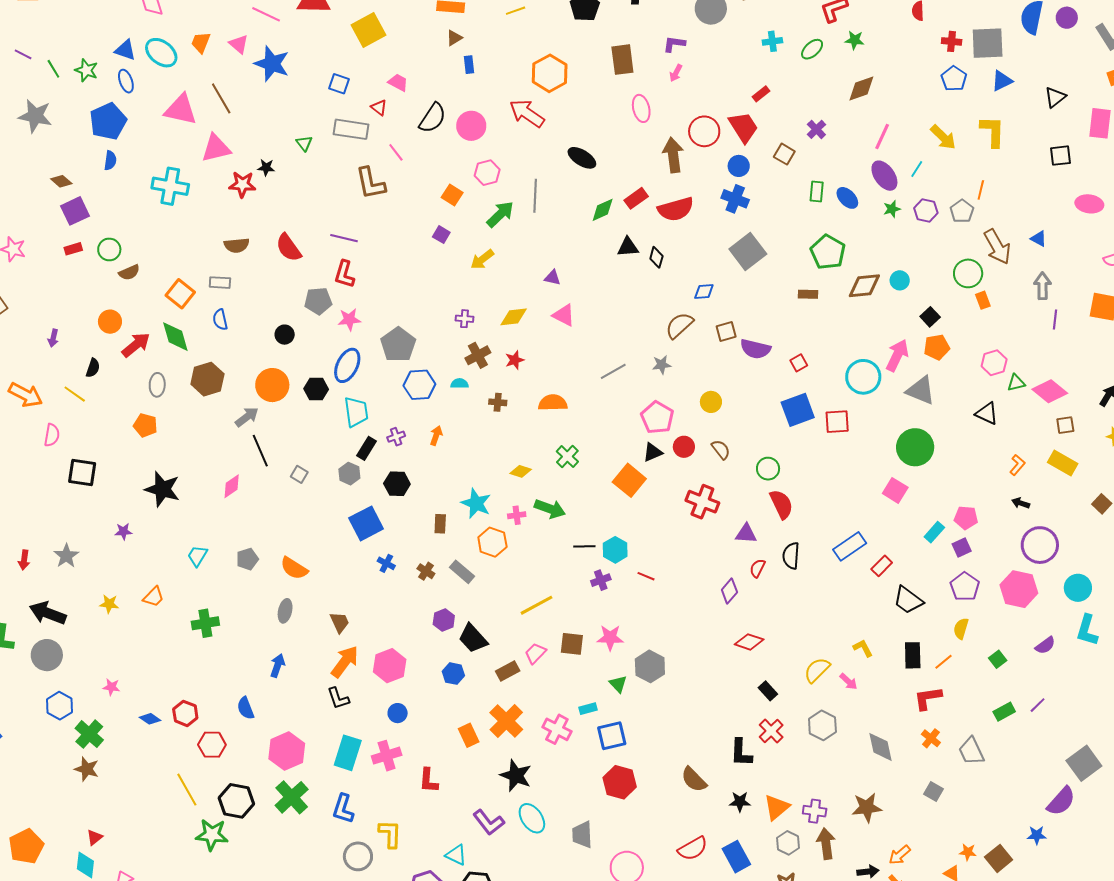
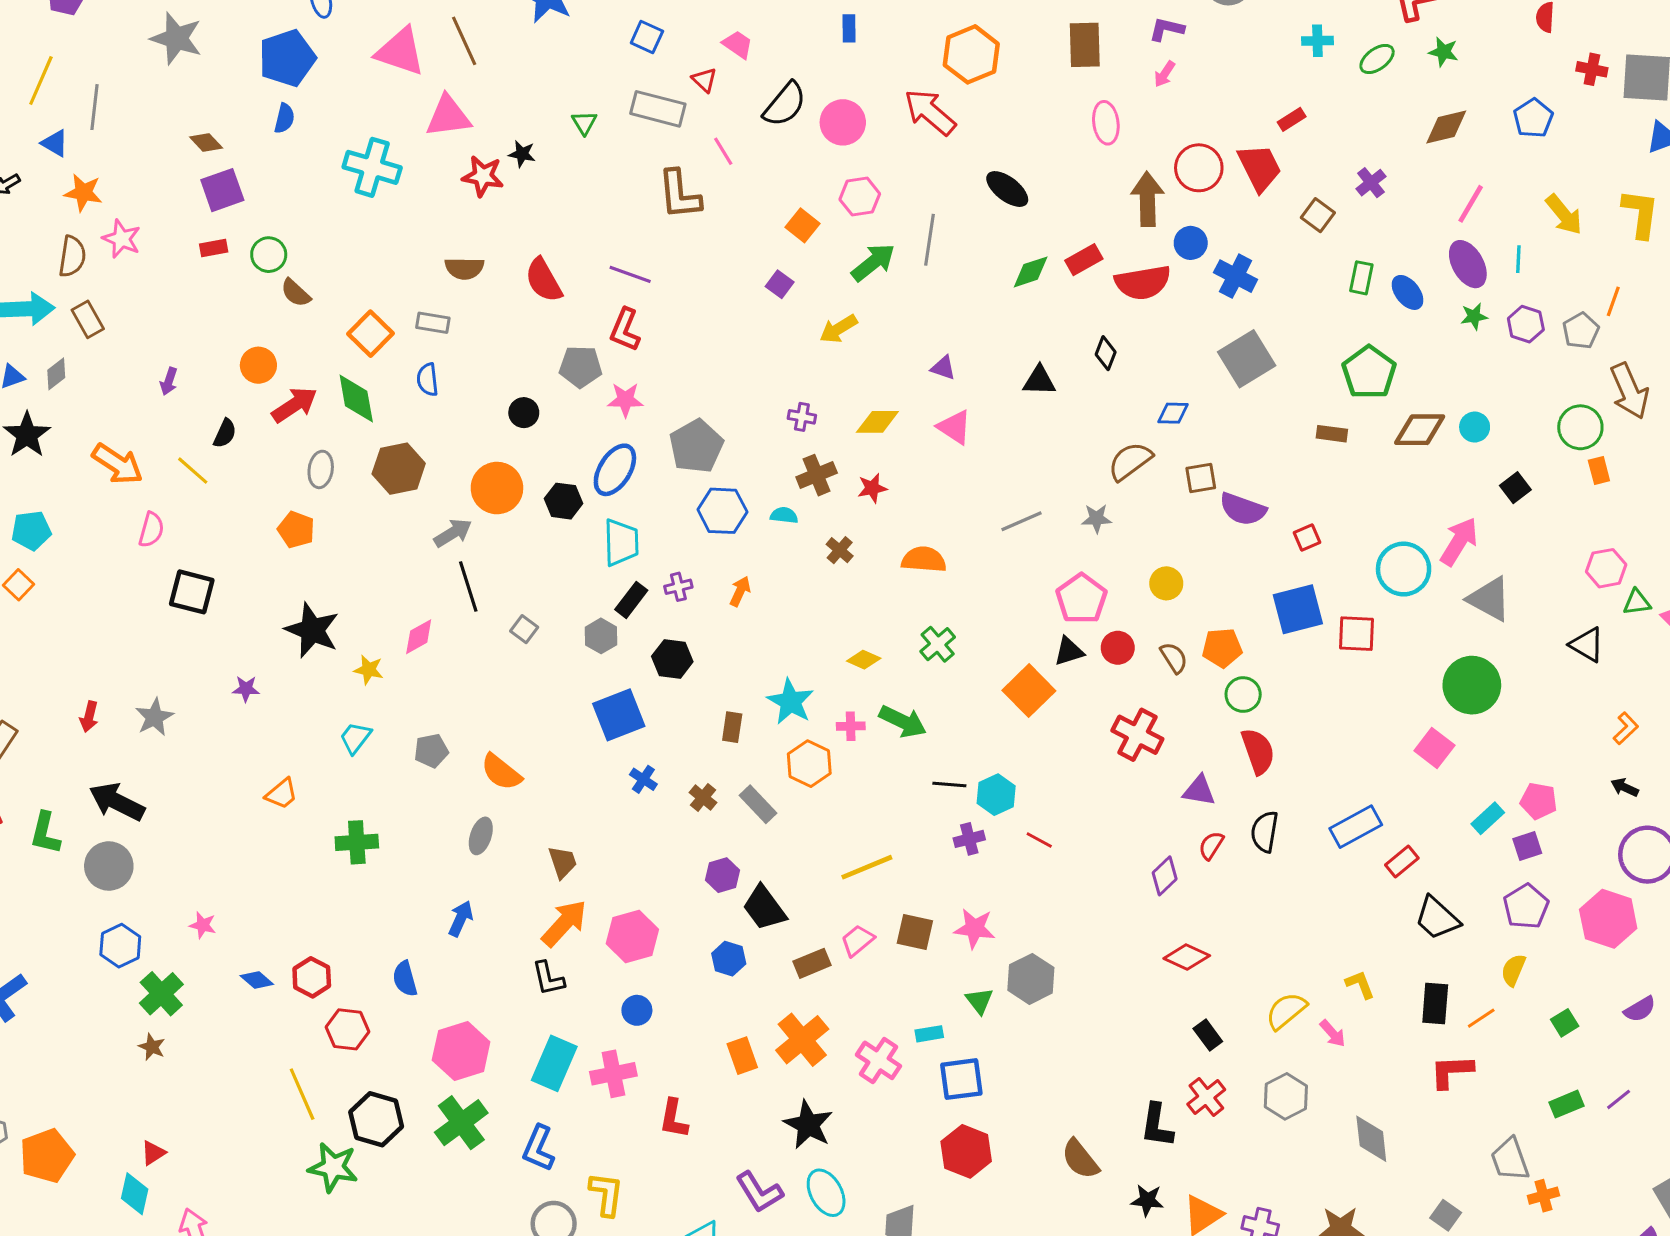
blue pentagon: (954, 79) -> (1533, 118), moved
blue circle: (739, 166) -> (1191, 243), moved
cyan line: (917, 169) -> (1518, 259), turned -36
black triangle: (628, 247) -> (1039, 381), moved
brown semicircle: (129, 272) -> (296, 293), turned 60
orange pentagon: (937, 347) -> (1222, 648), moved
brown cross: (498, 402) -> (840, 550), turned 30
yellow star: (109, 604) -> (369, 670), moved
orange cross: (931, 738) -> (1543, 1196), moved, turned 30
brown star: (87, 769) -> (152, 1047), size x0.7

